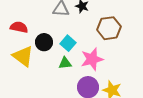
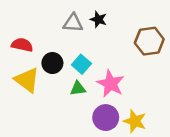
brown hexagon: (109, 28) -> (149, 41), moved
pink star: (92, 59) -> (111, 84), turned -30

